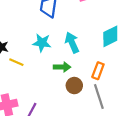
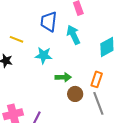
cyan arrow: (72, 43) -> (73, 35), moved
yellow line: (16, 62) -> (16, 39), moved

